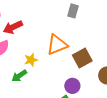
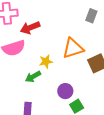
purple circle: (72, 86) -> (65, 91), moved

